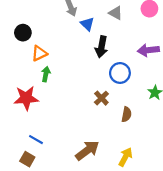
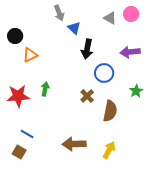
gray triangle: (116, 13) -> (110, 18), moved
green arrow: (46, 74) -> (45, 89), moved
brown semicircle: (127, 114) -> (110, 111), size x1.5
brown arrow: (87, 150) -> (74, 144), turned -145

